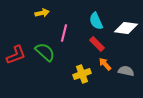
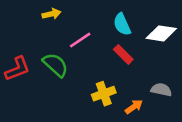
pink line: (64, 33) -> (80, 40), turned 42
orange arrow: (105, 64) -> (134, 107), moved, turned 96

